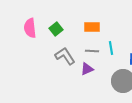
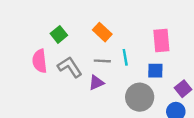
orange rectangle: (92, 27) -> (102, 32), turned 42
pink semicircle: (30, 28) -> (40, 61), moved

